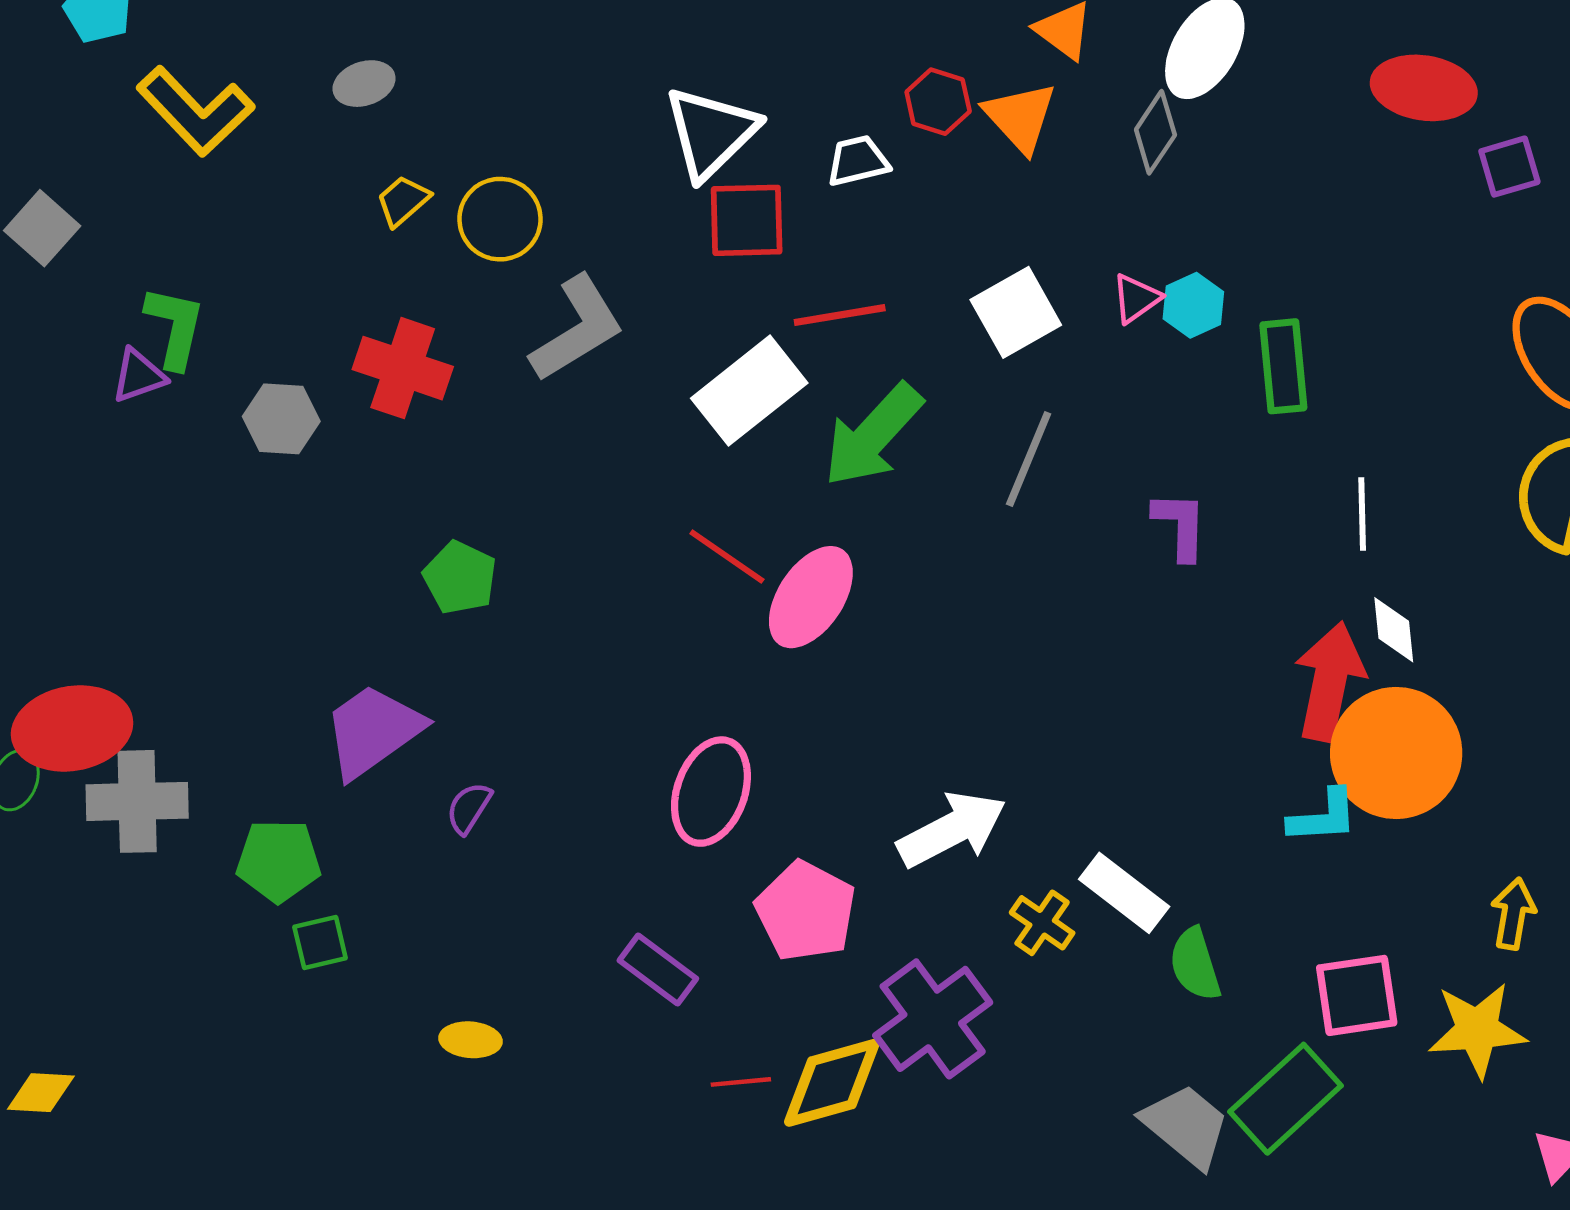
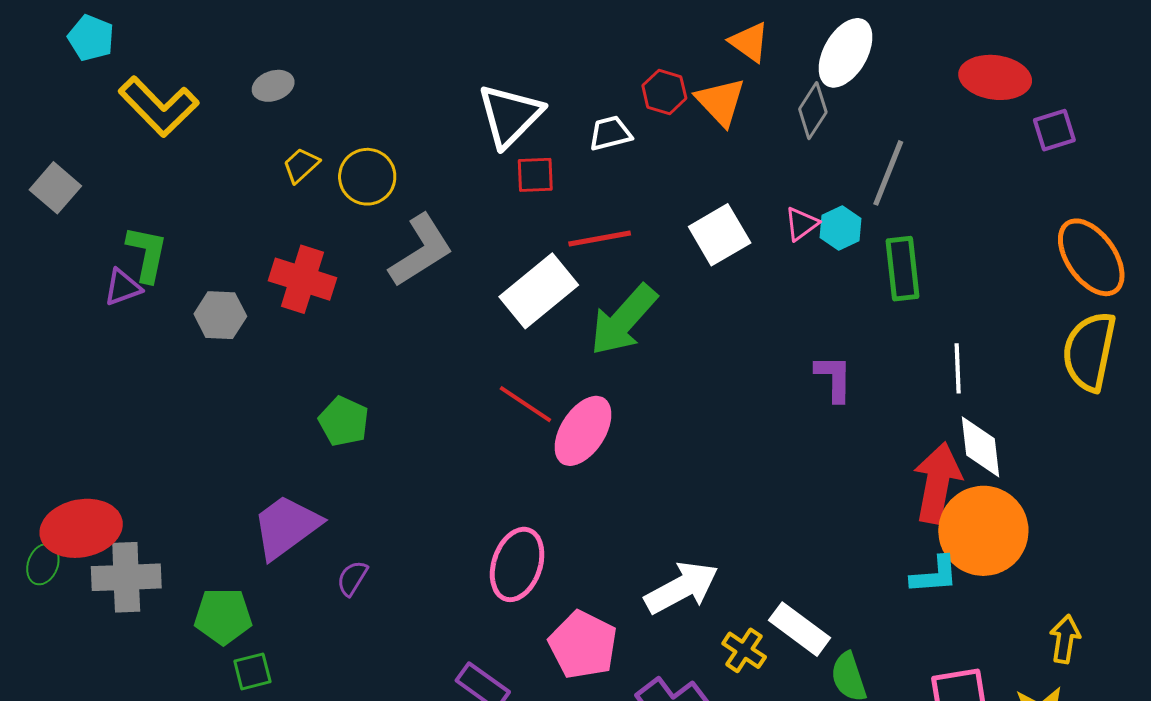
red square: (747, 220) -> (535, 175), size x0.7
gray line: (1029, 459) -> (888, 173), moved
white diamond: (1394, 630) -> (980, 447), size x1.4

